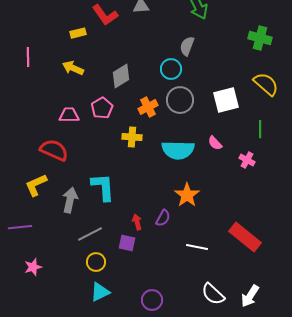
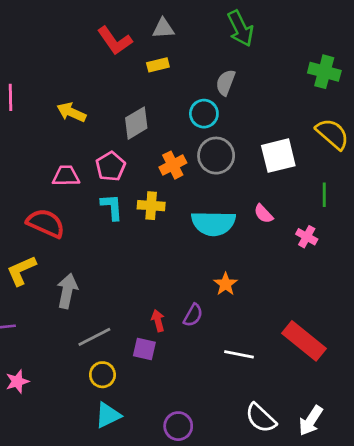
yellow rectangle: (78, 33) -> (158, 65), moved
cyan L-shape: (103, 187) -> (112, 207), moved, size x0.7
orange star: (187, 195) -> (226, 284), size x0.7

